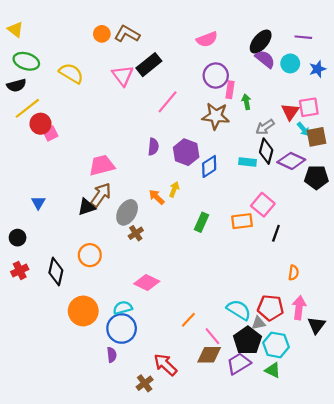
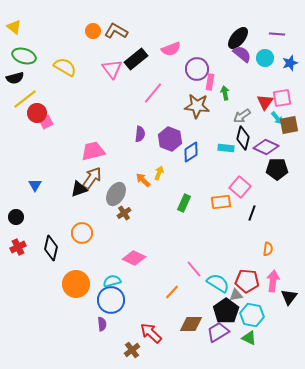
pink semicircle: (207, 39) -> (171, 49), moved
black pentagon: (316, 177) -> (277, 169), moved
pink line: (212, 336) -> (194, 269), moved

